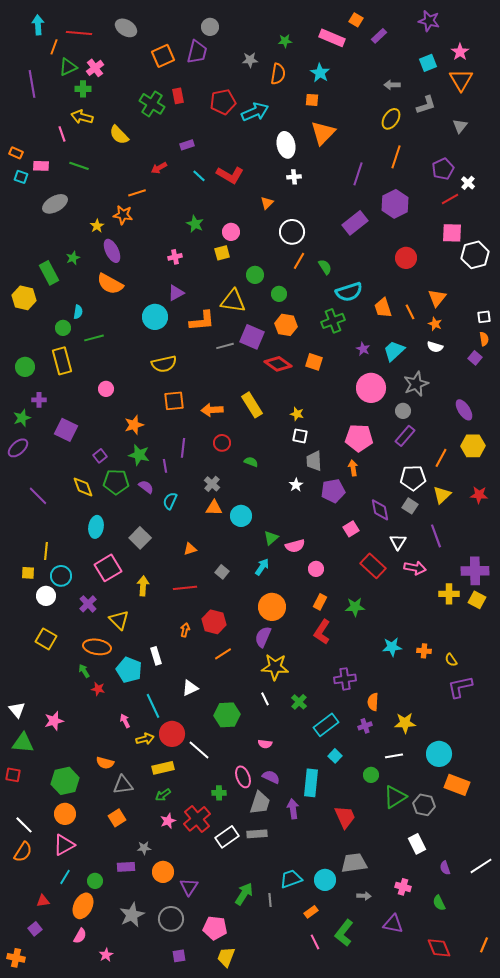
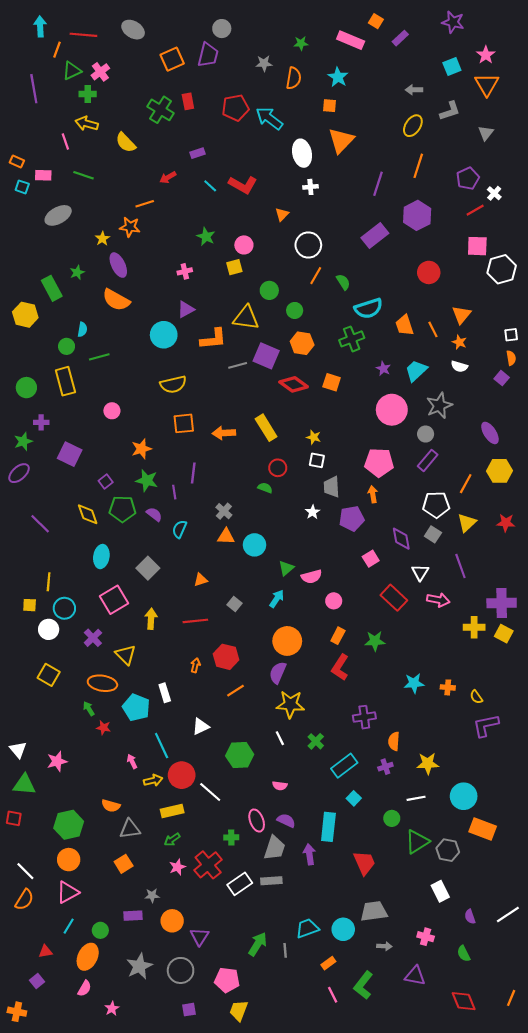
cyan arrow: (255, 112) -> (269, 118), turned -120
red circle: (222, 443) -> (278, 468), moved

